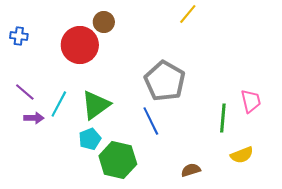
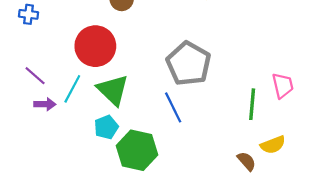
red circle: (80, 45) -> (95, 46), moved
green triangle: (96, 105) -> (113, 90), turned -40
brown semicircle: (191, 170) -> (247, 161), moved, turned 66

